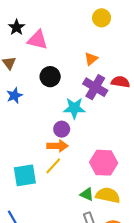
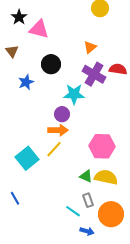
blue star: (14, 96) -> (26, 82), moved
cyan square: (25, 175) -> (27, 158), turned -30

